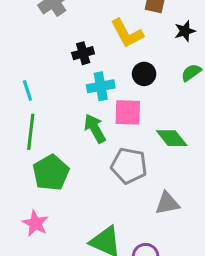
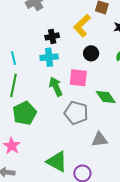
yellow L-shape: (127, 33) -> (82, 26), turned 70
cyan cross: (101, 86) -> (49, 57), moved

